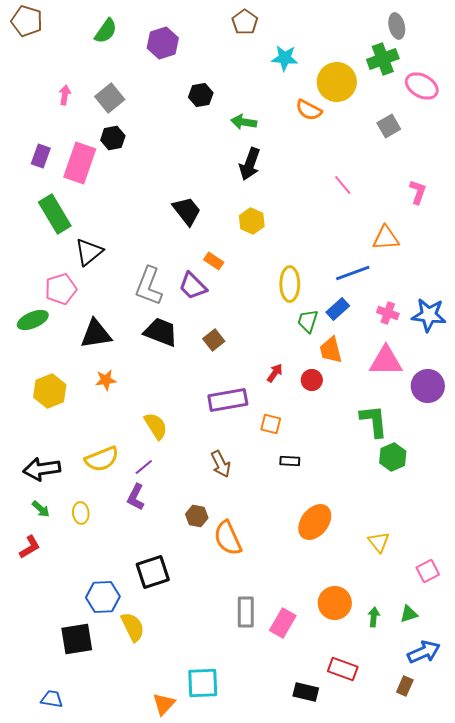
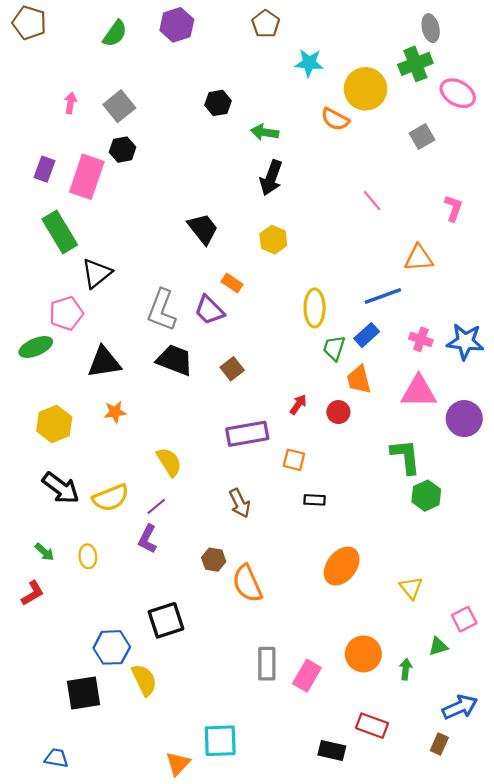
purple hexagon: (163, 43) -> (177, 25), moved
black arrow: (42, 469) -> (61, 488), moved, turned -135
green triangle: (409, 614) -> (438, 646), moved

